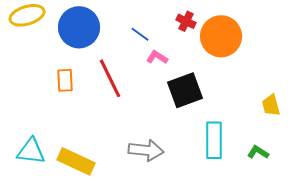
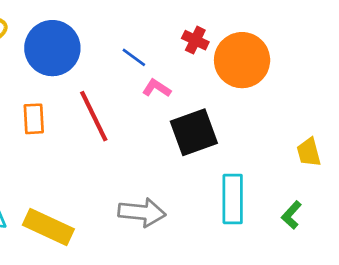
green L-shape: (258, 152) -> (291, 215), turned -80

